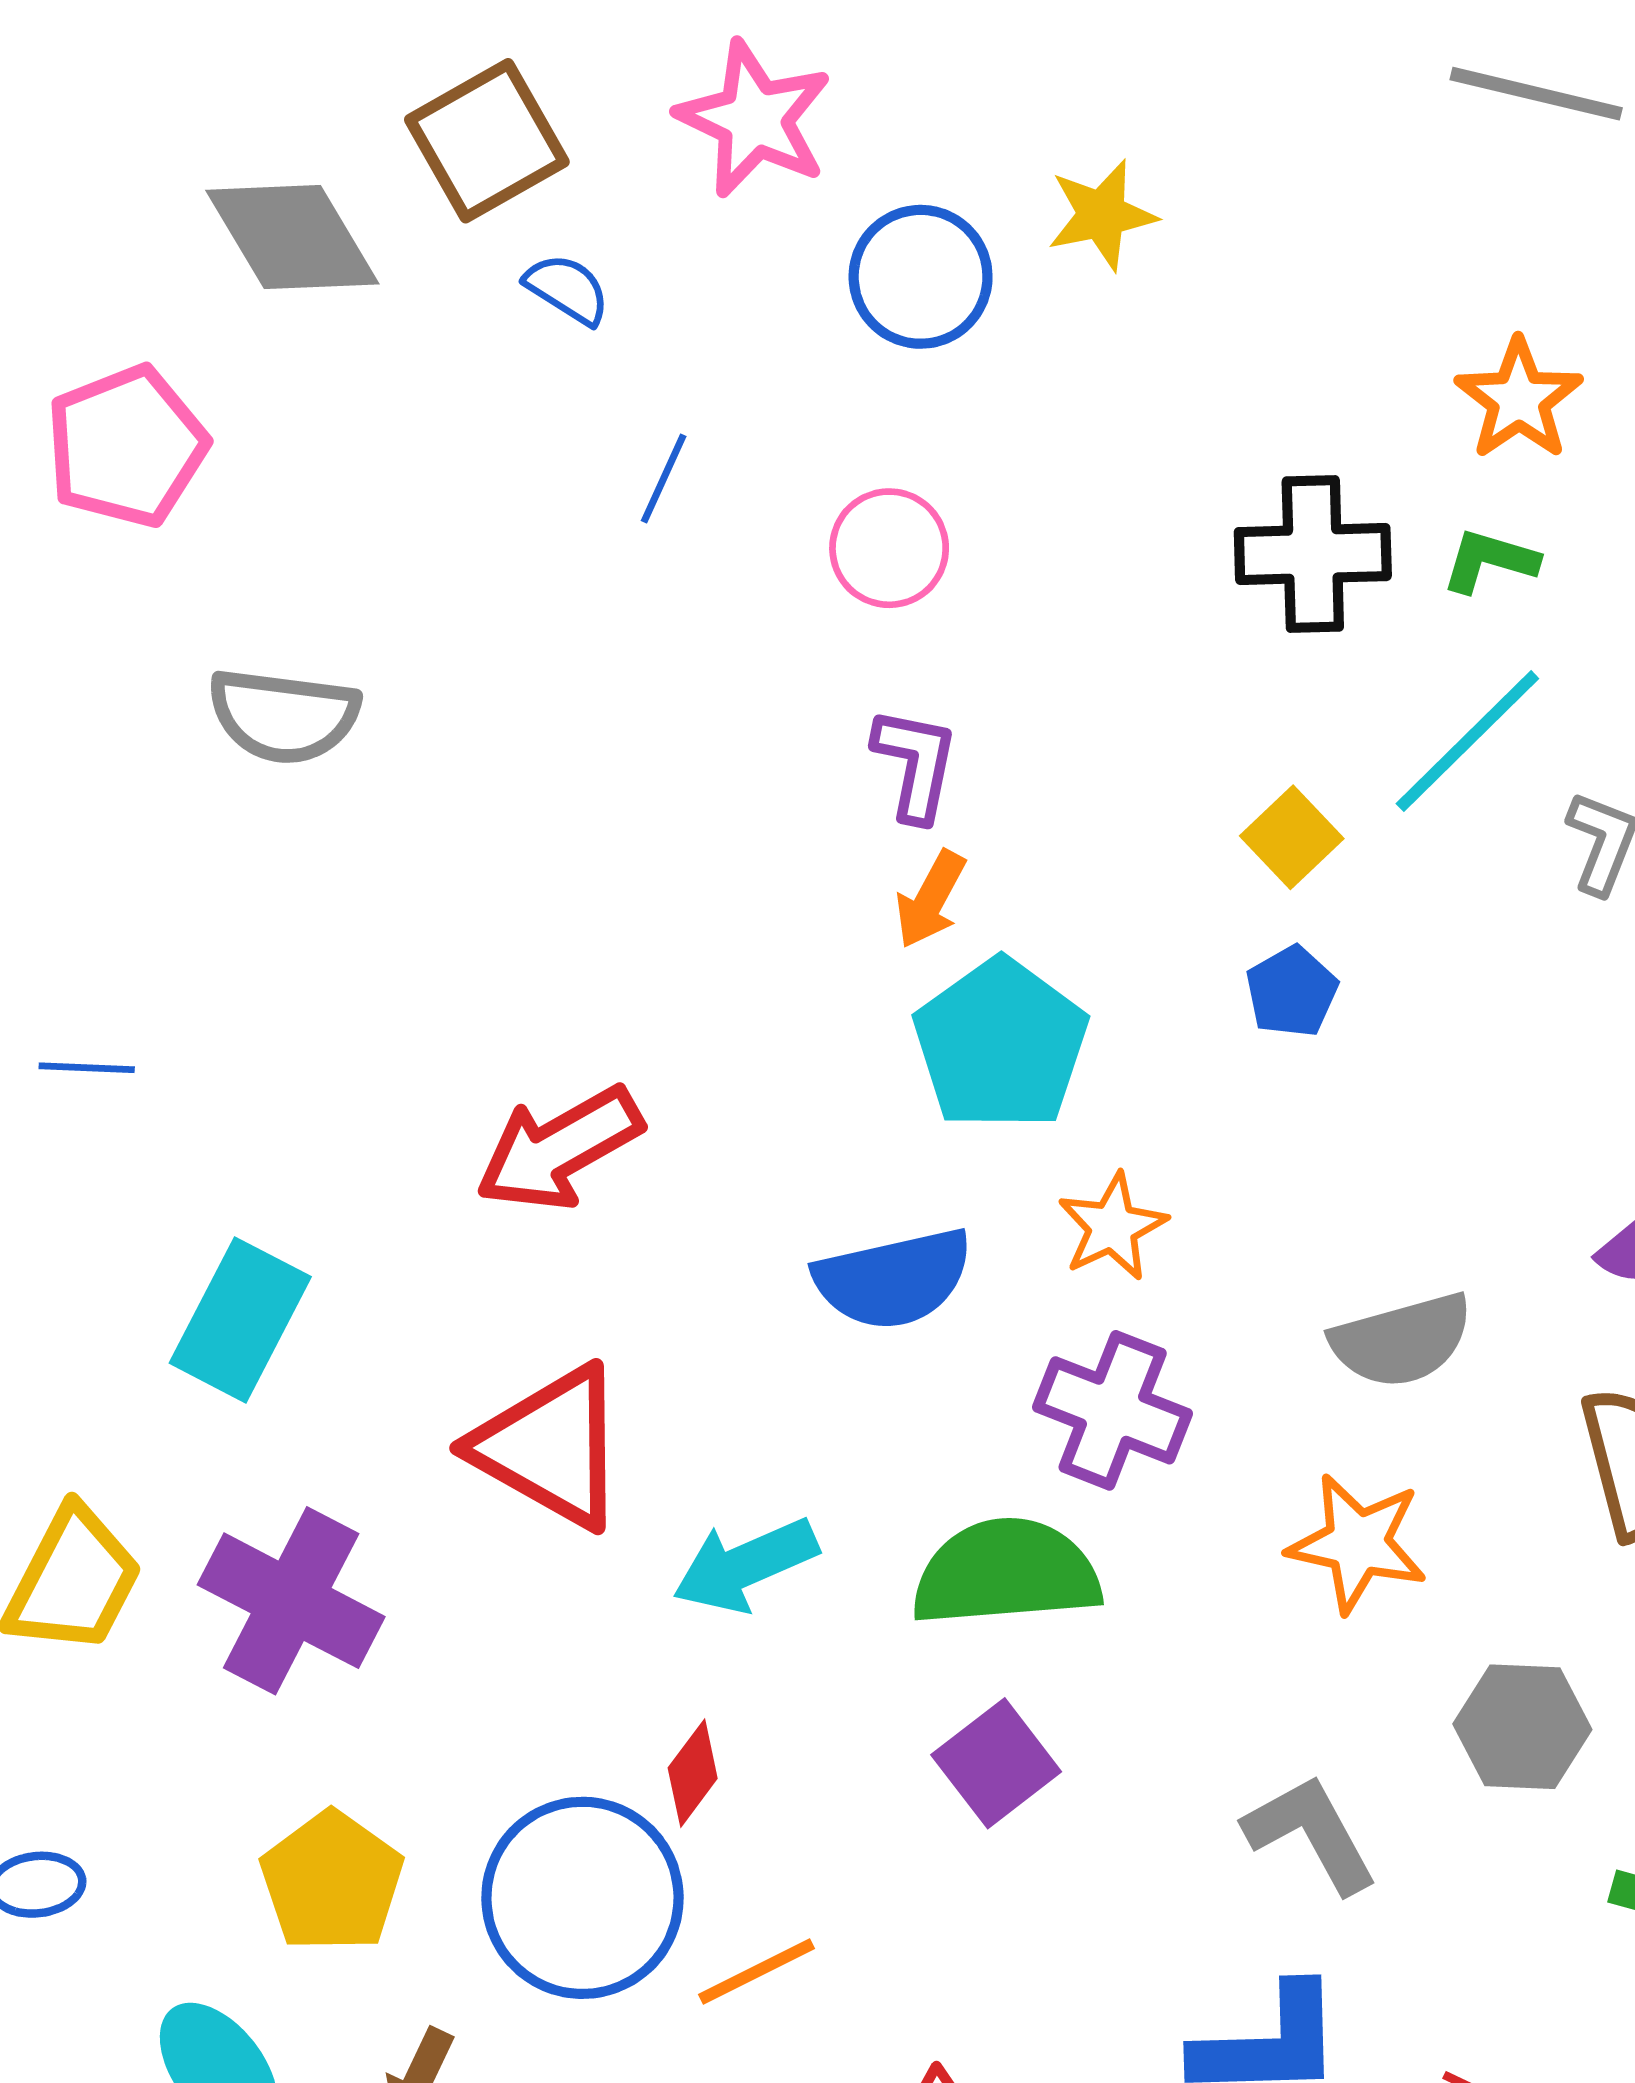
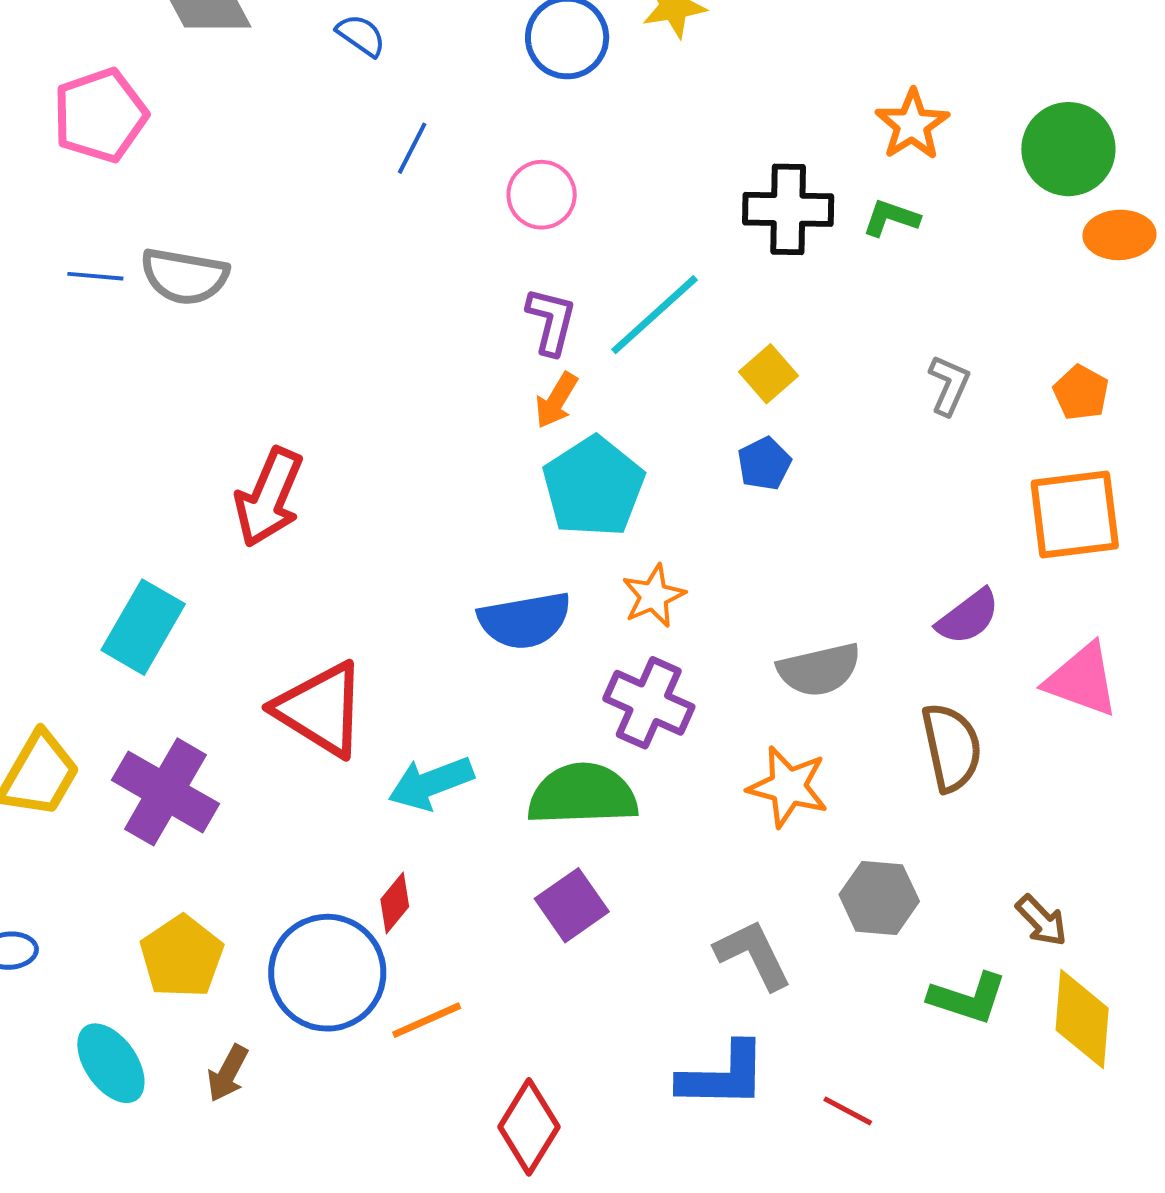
cyan line: (1467, 741) -> (654, 315), moved
blue line: (87, 1068) -> (95, 276), moved
red arrow: (559, 1149) -> (269, 497), moved, turned -40

